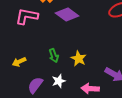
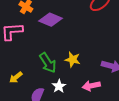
green arrow: (54, 56) -> (48, 63), size x1.5

